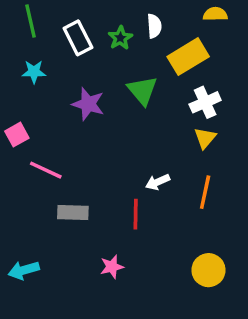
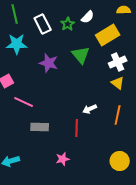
white semicircle: (154, 26) -> (88, 17), turned 48
cyan star: (34, 72) -> (17, 44), size x1.5
yellow triangle: (205, 138) -> (118, 83), turned -32

